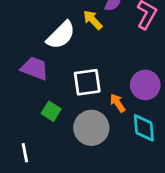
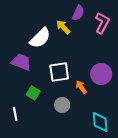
gray circle: (91, 128) -> (62, 105), size x0.6
cyan diamond: (144, 128) -> (100, 122), moved
white line: (25, 153) -> (15, 114), moved

